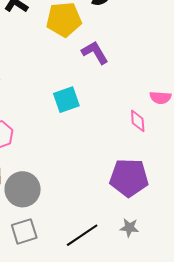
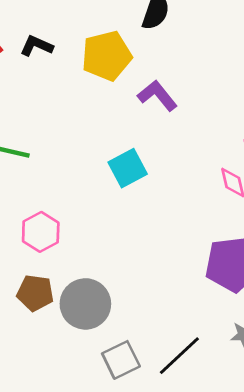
gray square: (24, 231) -> (121, 360), moved

